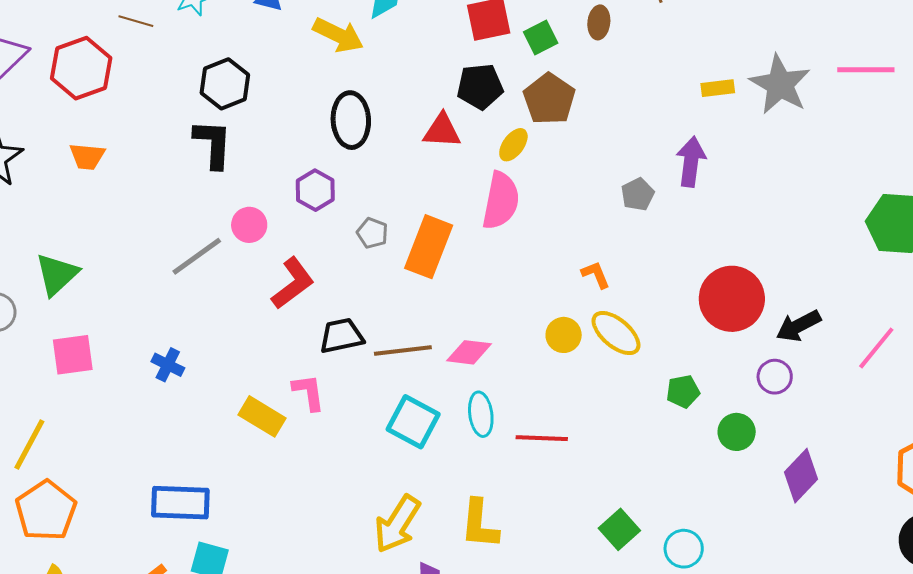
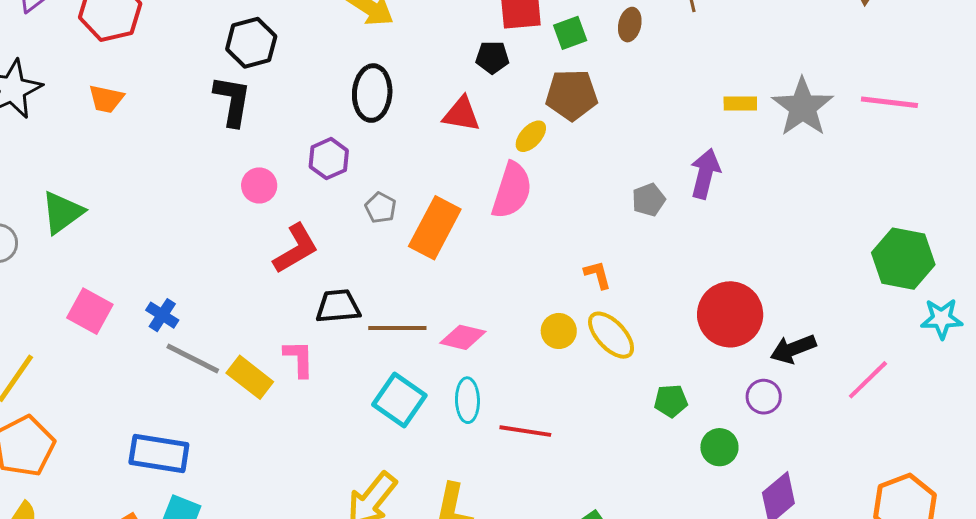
black pentagon: (480, 87) -> (492, 57), moved, size x0.7
brown pentagon: (549, 99) -> (572, 95), turned 30
gray line: (197, 256) -> (193, 358), moved, turned 56
pink square: (73, 355) -> (90, 311), moved, turned 30

